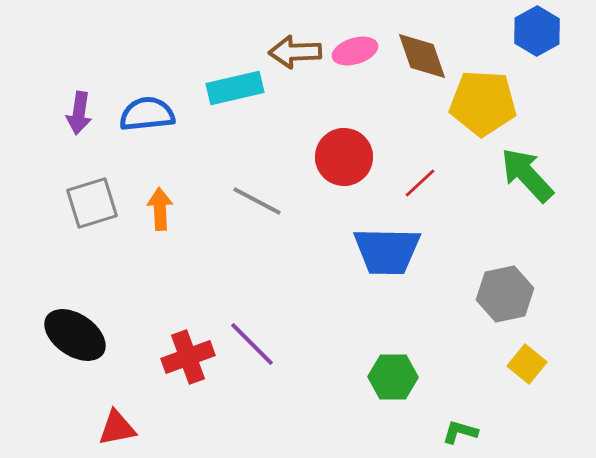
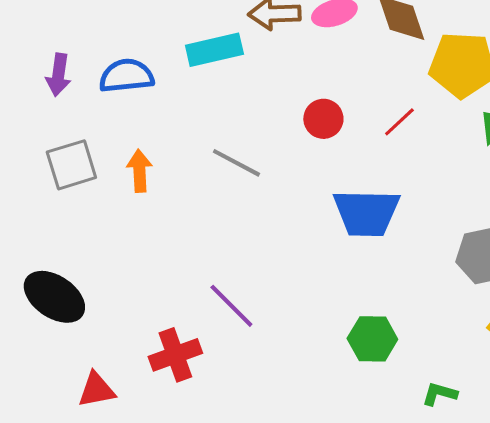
red circle: (344, 157) -> (323, 119), size x0.7
red line: (420, 183) -> (399, 122), moved
red cross: (188, 357) -> (175, 355), moved

